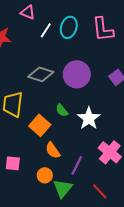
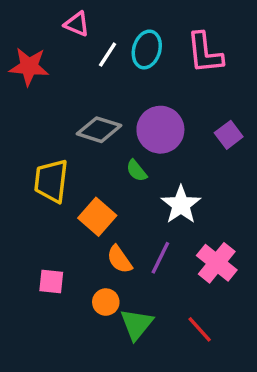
green semicircle: (62, 110) -> (137, 171), moved
purple line: (77, 165) -> (160, 258), moved

